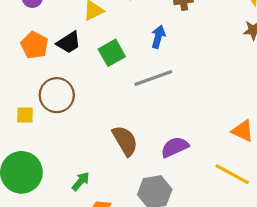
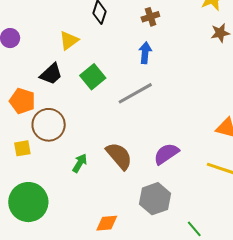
blue arrow: (158, 37) -> (145, 53), moved
orange pentagon: (34, 45) -> (22, 101), moved
green arrow: (81, 181) -> (80, 163), moved

